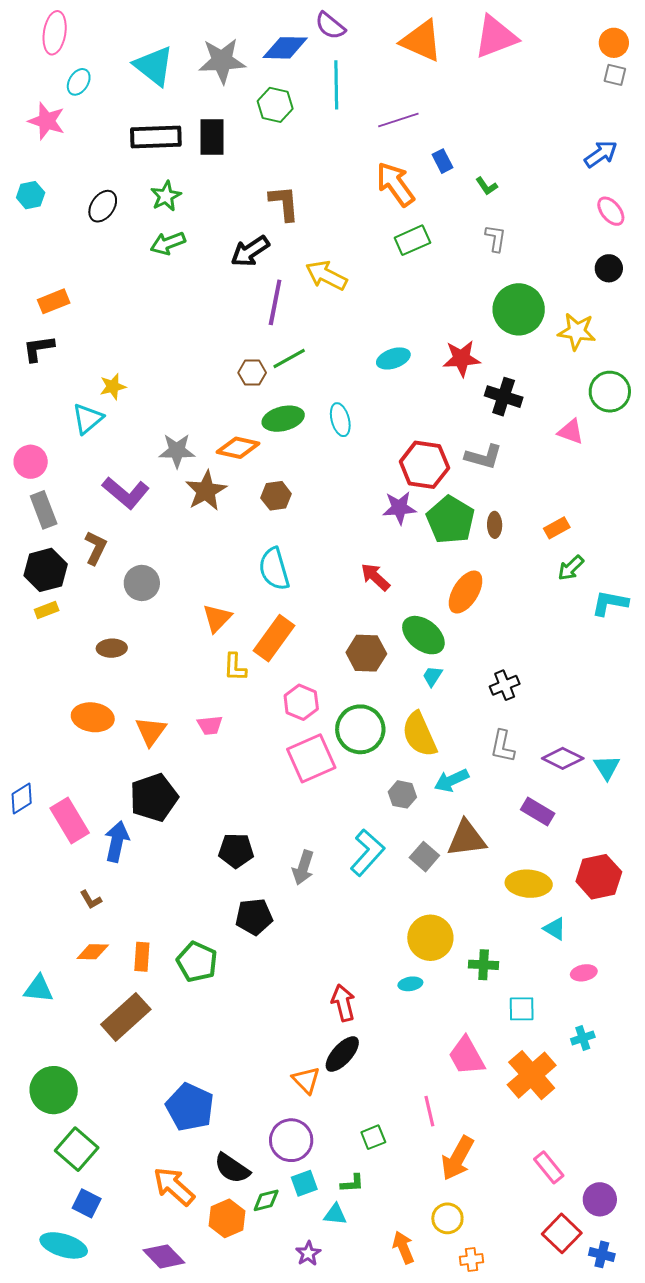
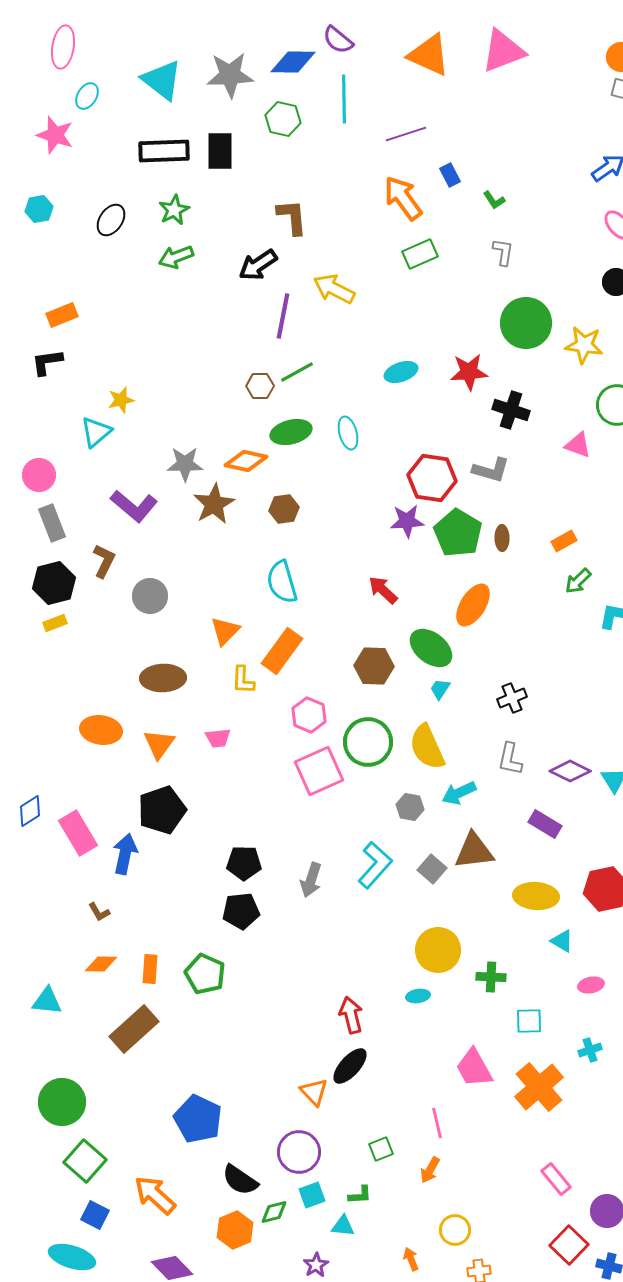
brown ellipse: (112, 648) -> (163, 678), moved, size x1.5
black pentagon: (254, 917) -> (241, 911), moved
orange arrow: (458, 1158) -> (430, 1170), moved, size x0.6
orange arrow: (174, 1186) -> (155, 1195), moved
orange arrow: (403, 1247) -> (411, 1259), size x0.7

